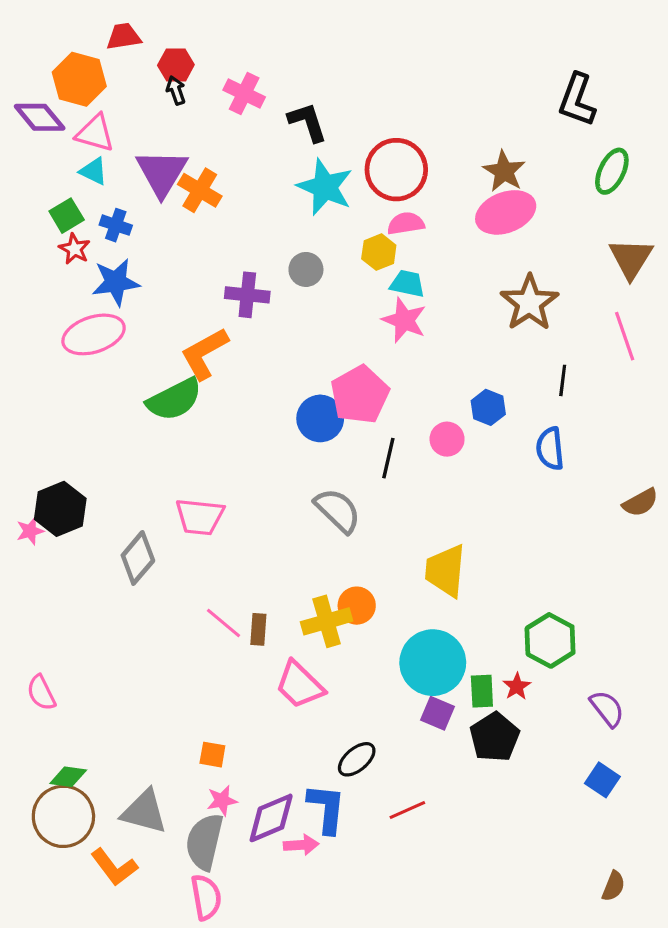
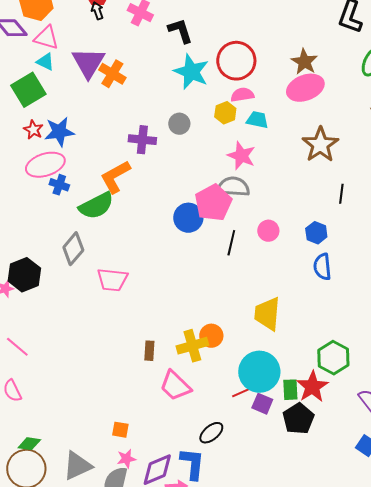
green square: (67, 216) -> (28, 90), size x1.6
blue cross: (116, 225) -> (59, 185), moved
red star: (75, 249) -> (33, 130), moved
cyan trapezoid: (407, 284) -> (257, 120), moved
blue hexagon: (488, 407) -> (316, 233), moved
blue semicircle: (550, 449) -> (322, 267), moved
gray semicircle: (338, 510) -> (233, 187), moved, turned -40
gray diamond: (138, 558) -> (73, 249), moved
pink line: (224, 623) -> (17, 347), moved
red star: (517, 686) -> (312, 387), size x1.8
red line: (407, 810) -> (243, 392), moved
gray triangle: (144, 812) -> (77, 466), turned -40

